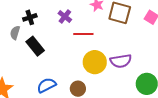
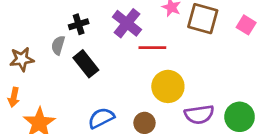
purple cross: (65, 16) -> (127, 23), size x1.5
purple semicircle: (121, 61) -> (199, 114), moved

